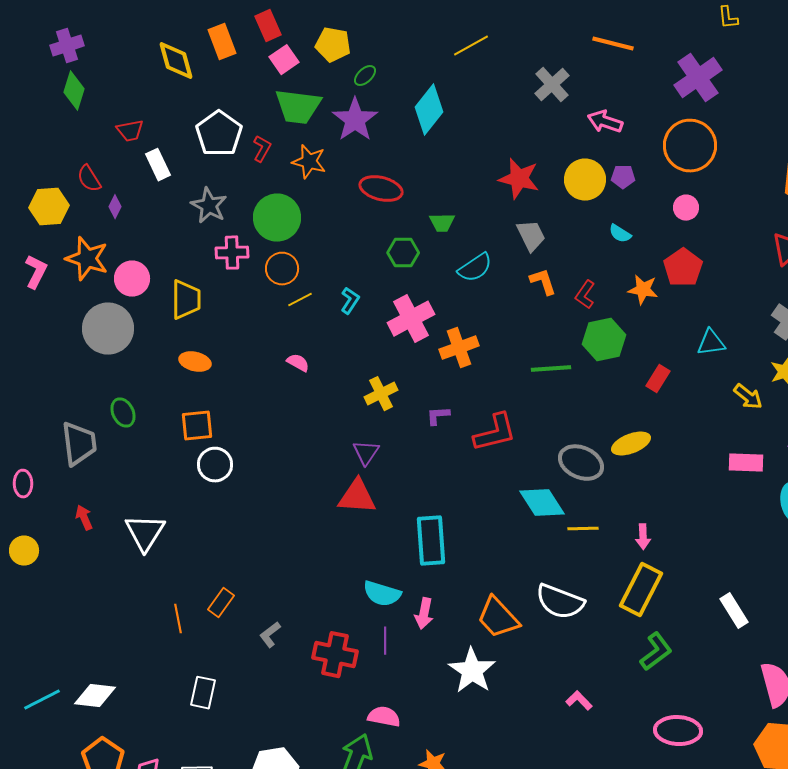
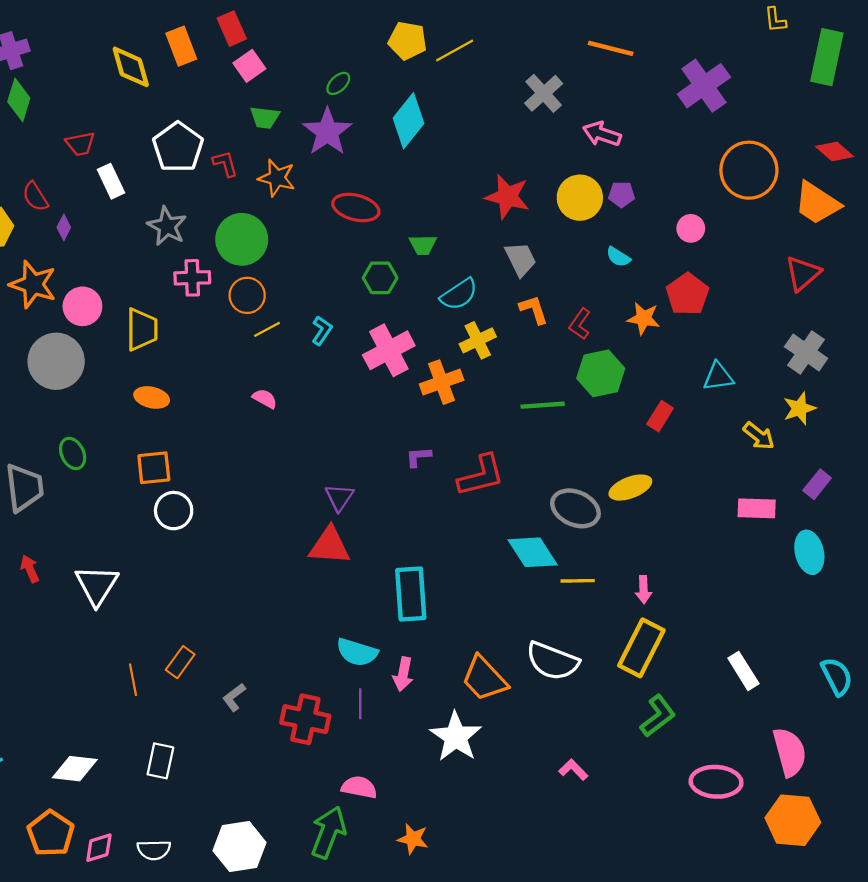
yellow L-shape: (728, 18) -> (775, 20), moved
yellow pentagon: (333, 45) -> (407, 41), moved
green trapezoid: (298, 107) -> (265, 117), size x0.6
orange circle: (690, 146) -> (749, 170), moved
red L-shape: (262, 149) -> (225, 164), turned -44
yellow cross: (381, 394) -> (478, 340), moved
white diamond: (95, 696) -> (75, 769), moved
pink ellipse: (678, 731) -> (716, 782), moved

